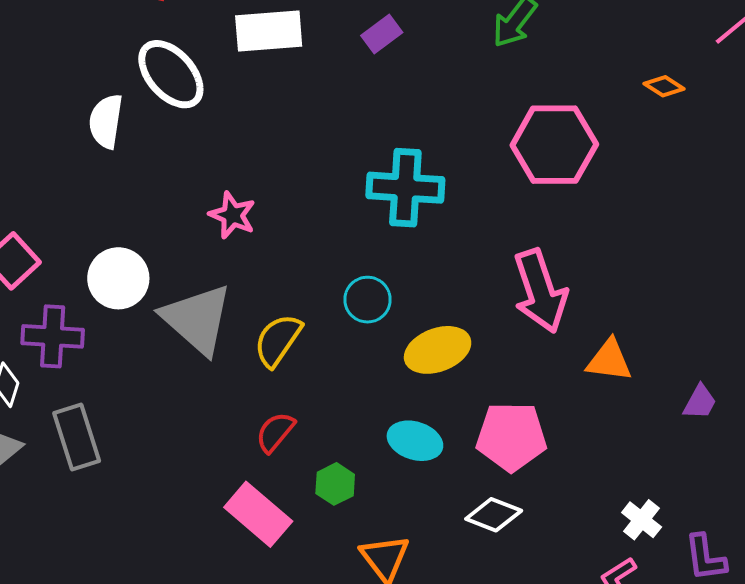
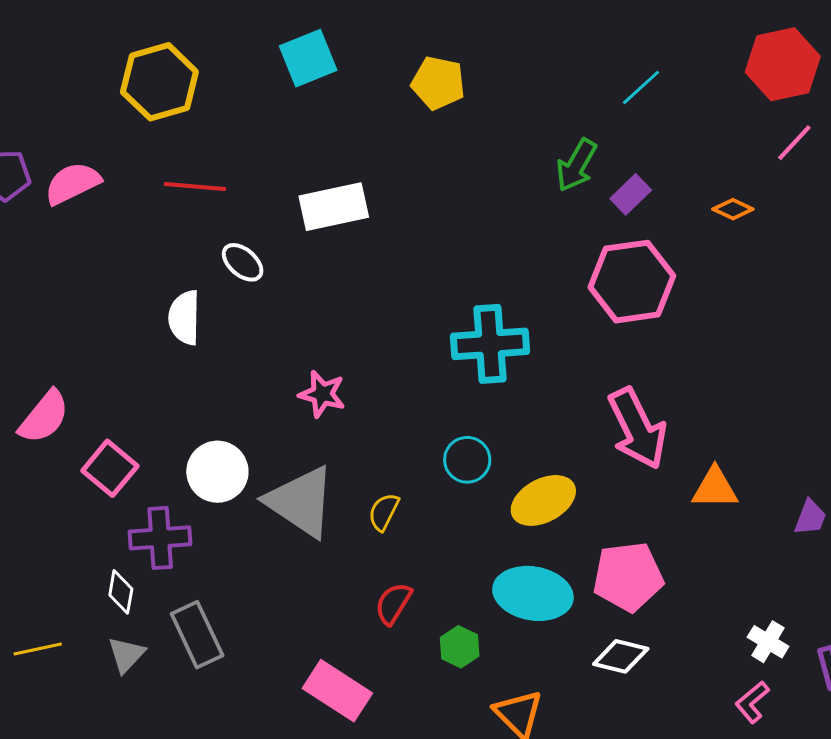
purple rectangle: (382, 34) -> (631, 194), moved
white ellipse: (171, 74) -> (243, 262), size x0.6
yellow semicircle: (278, 340) -> (384, 512), size x0.7
cyan ellipse: (415, 441) -> (533, 593), size x1.4
pink rectangle: (258, 514) -> (337, 691), moved

